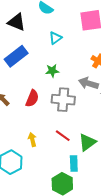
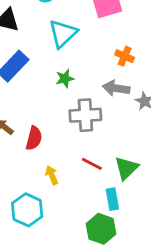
cyan triangle: (55, 38) -> (63, 34), size x1.6
red semicircle: (32, 98) -> (34, 138), moved

